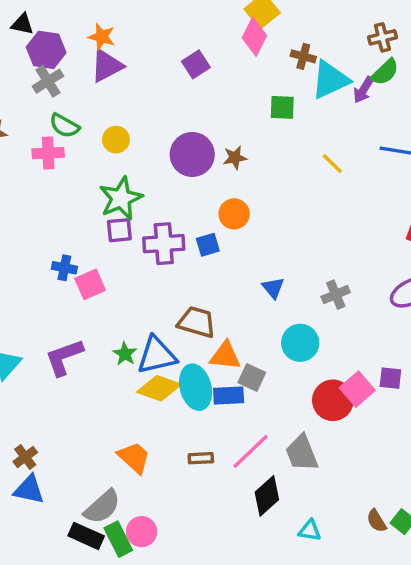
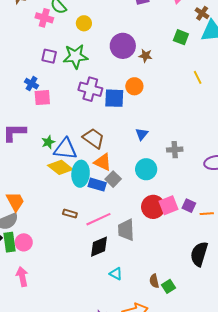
purple square: (119, 230) -> (49, 56), moved
blue square: (208, 245) -> (114, 98), size x1.5
orange trapezoid: (134, 457) -> (15, 202), moved

